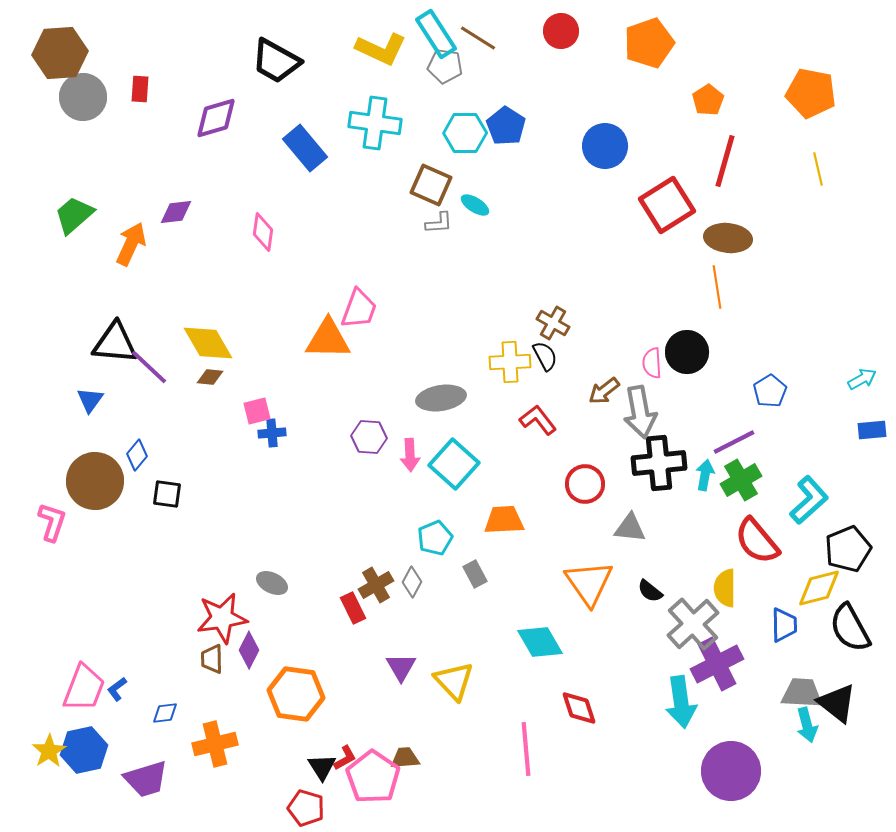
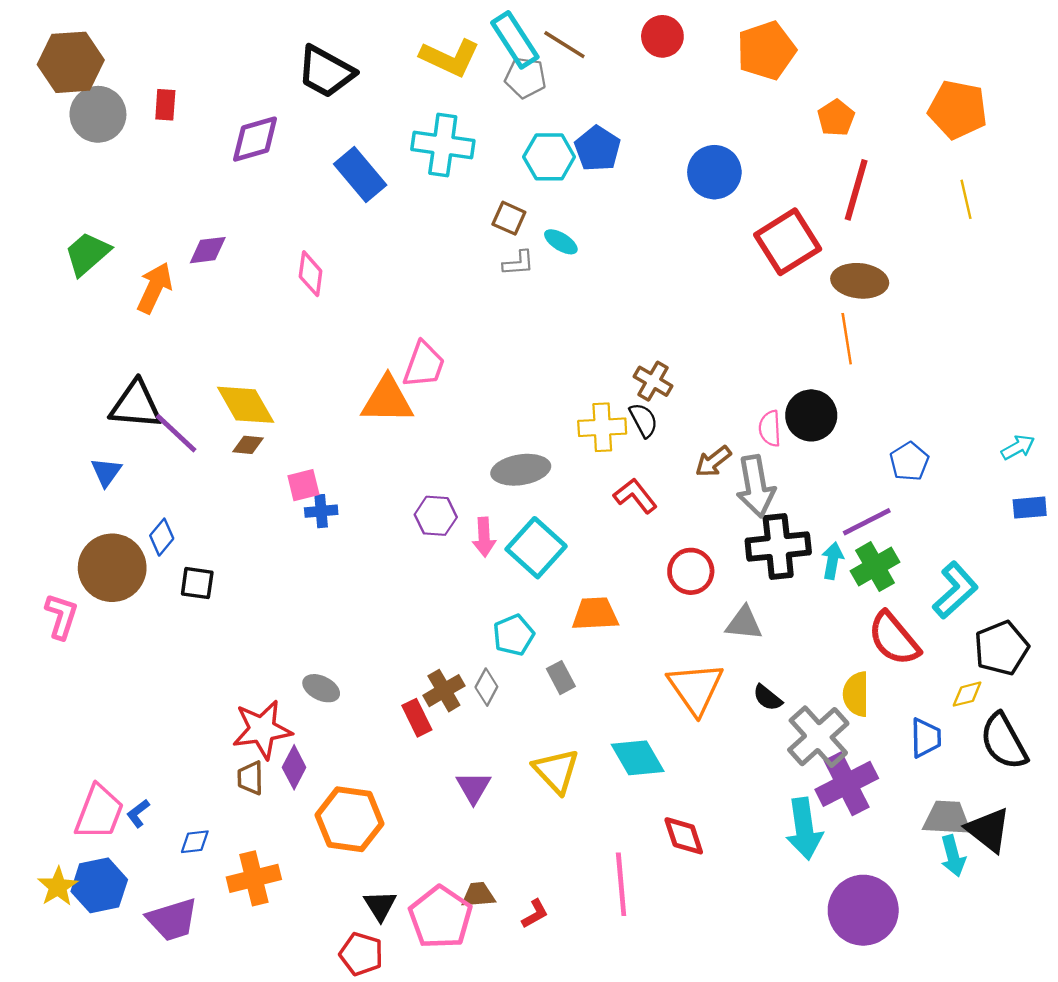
brown square: (431, 185) -> (509, 218), size x0.7
yellow diamond: (819, 588) -> (967, 694), size x0.6
yellow triangle: (454, 681) -> (556, 771), moved
red L-shape: (345, 758) -> (535, 914), moved

